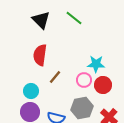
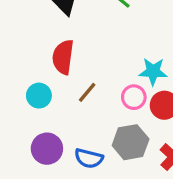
cyan circle: (31, 91) -> (39, 96), moved

